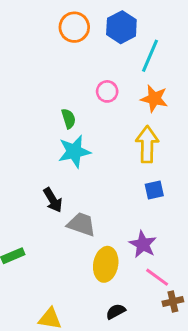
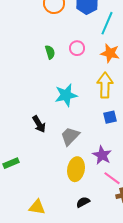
green semicircle: (69, 119) -> (50, 52), moved
cyan star: (74, 151) -> (66, 95), moved
gray trapezoid: (81, 224) -> (70, 136), moved, turned -65

